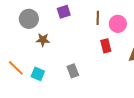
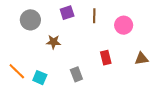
brown line: (98, 18) -> (94, 16), moved
brown star: (43, 40) -> (53, 42), moved
red rectangle: (106, 46) -> (106, 58), moved

